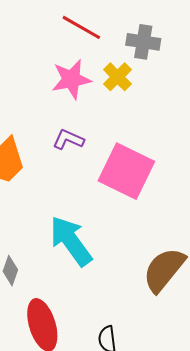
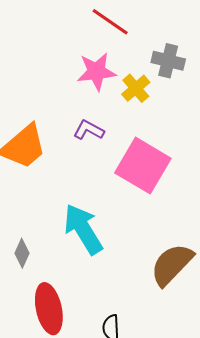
gray cross: (143, 42) -> (168, 61), moved
yellow cross: (117, 77) -> (136, 88), moved

